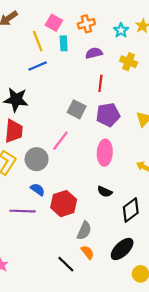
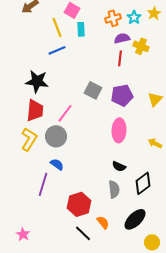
orange cross: (86, 24) -> (113, 18), moved
purple semicircle: (94, 53) -> (122, 38), moved
red line: (100, 83) -> (120, 58), moved
pink line: (60, 141) -> (65, 113), moved
red hexagon: (64, 204) -> (79, 204), moved
purple line: (22, 211) -> (43, 184), turned -75
gray semicircle: (84, 231) -> (114, 189), moved, turned -30

